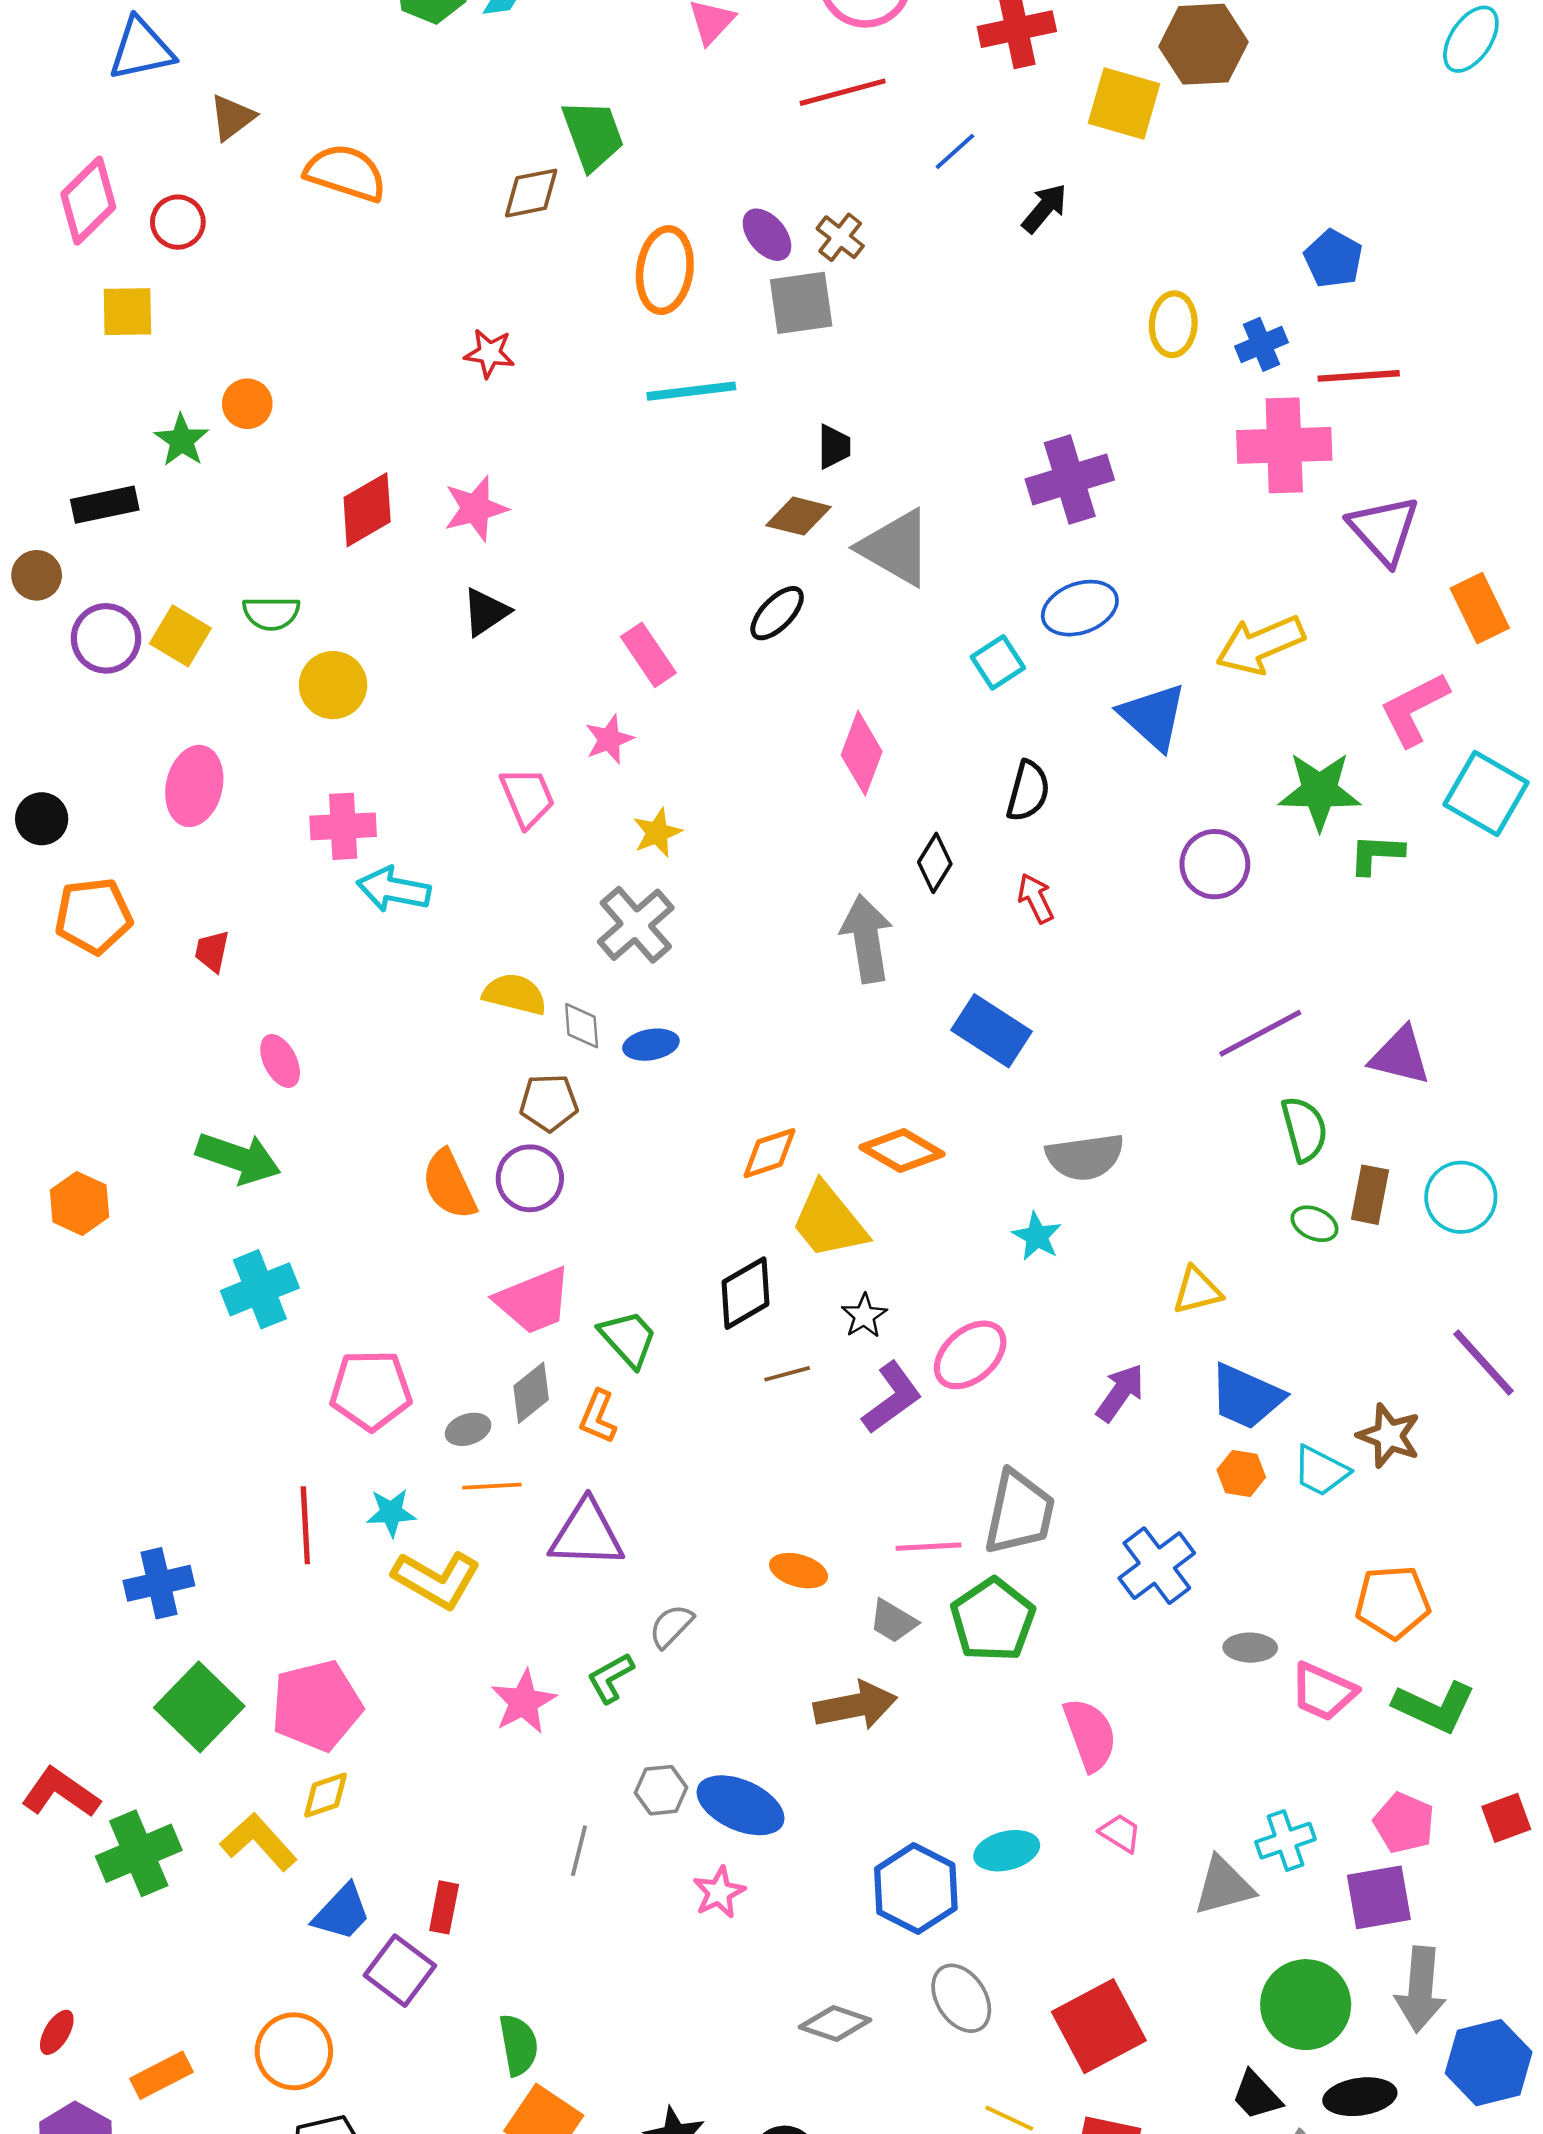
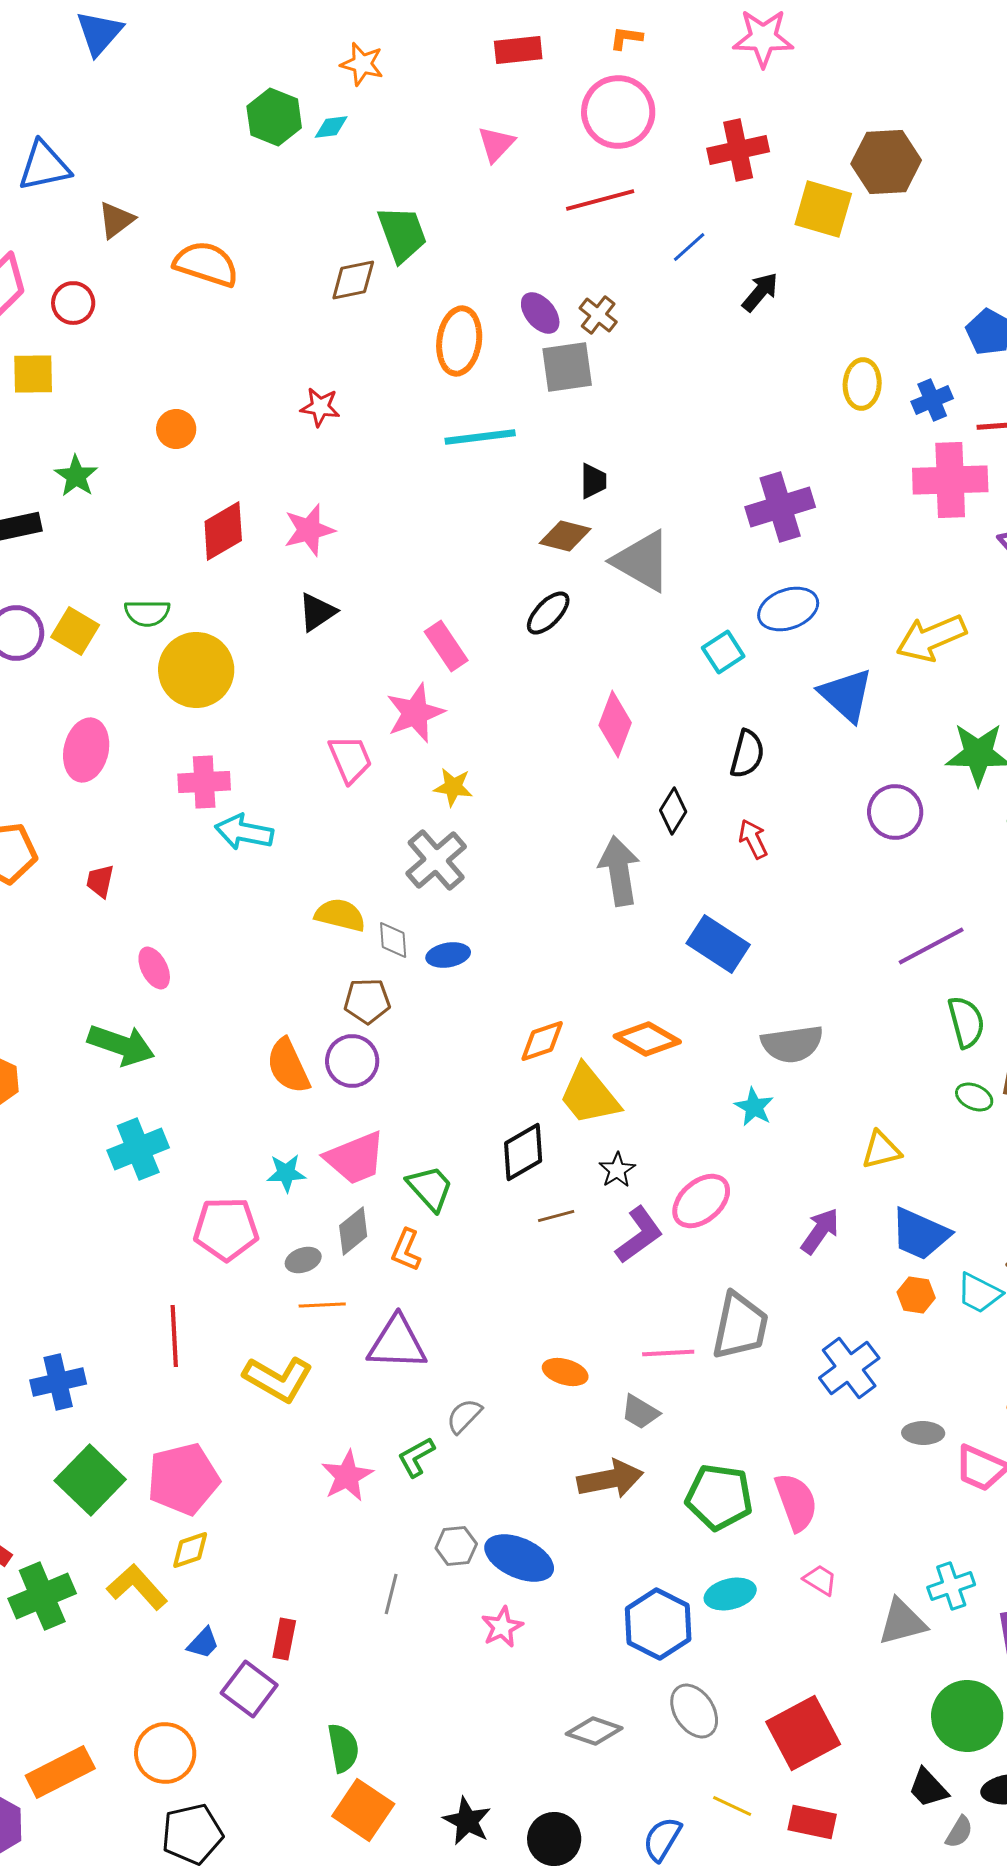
orange circle: (247, 404) -> (176, 429), moved
yellow circle: (333, 685) -> (196, 670), size x1.4
pink star: (609, 739) -> (415, 713), size x1.5
yellow star: (657, 833) -> (453, 787), turned 30
cyan star: (391, 1513) -> (286, 1173), moved
green pentagon: (993, 1620) -> (719, 1497), moved, turned -30
blue trapezoid: (342, 1912) -> (203, 1643), size x0.7
orange rectangle: (161, 2075) -> (60, 1772), size x1.4

